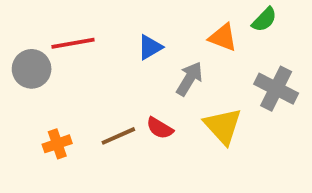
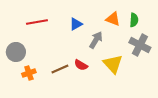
green semicircle: (264, 20) -> (134, 20), moved, turned -40
gray circle: (32, 69) -> (16, 52), moved

